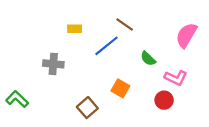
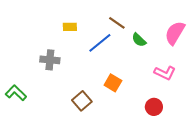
green semicircle: (148, 59) -> (139, 40), moved
red circle: (164, 100) -> (154, 107), moved

